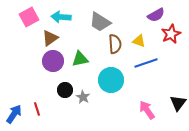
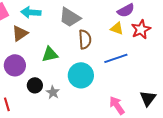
yellow triangle: (139, 41) -> (117, 28), moved
purple circle: (53, 61) -> (15, 65), moved

